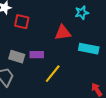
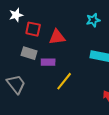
red triangle: (63, 33) -> (57, 37), moved
gray rectangle: (17, 57) -> (29, 53), moved

